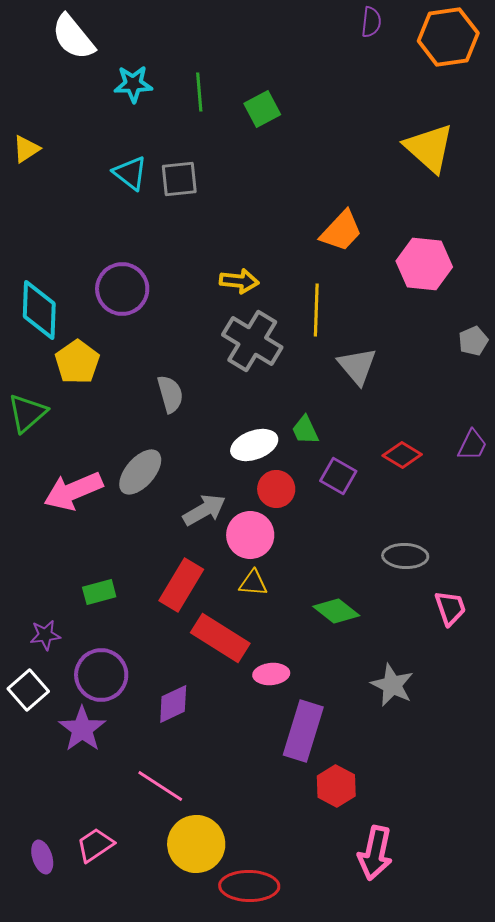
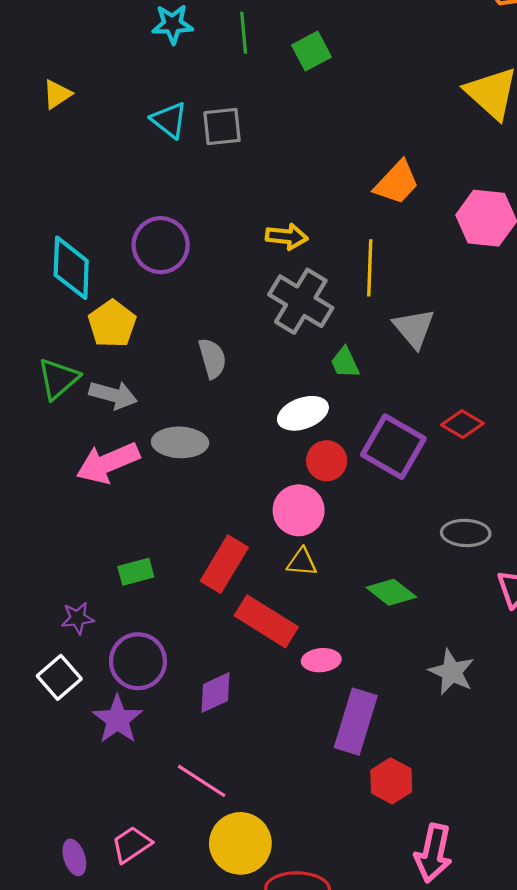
green trapezoid: (305, 430) -> (345, 363), moved
gray ellipse: (140, 472) -> (180, 442), turned 51
purple square: (338, 476) -> (393, 447), size x1.6
gray arrow: (204, 510) -> (113, 395), moved, turned 45

